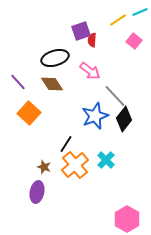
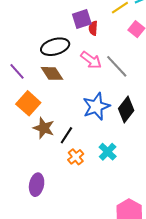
gray line: (115, 96) -> (117, 66), moved
orange cross: (75, 165) -> (76, 157), size x0.6
brown star: (44, 167) -> (44, 128), moved, size x1.5

